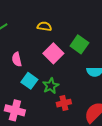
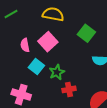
yellow semicircle: (44, 26) -> (53, 14), size x1.5
pink square: (53, 53) -> (48, 42), moved

